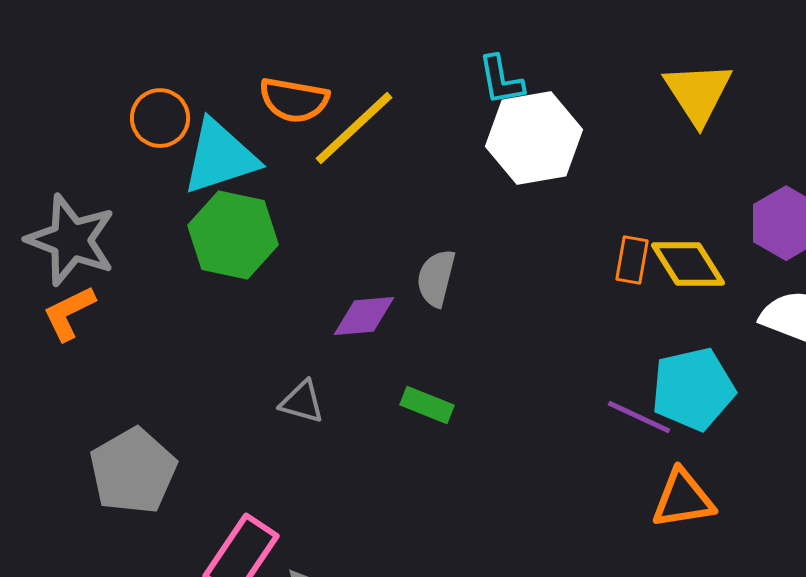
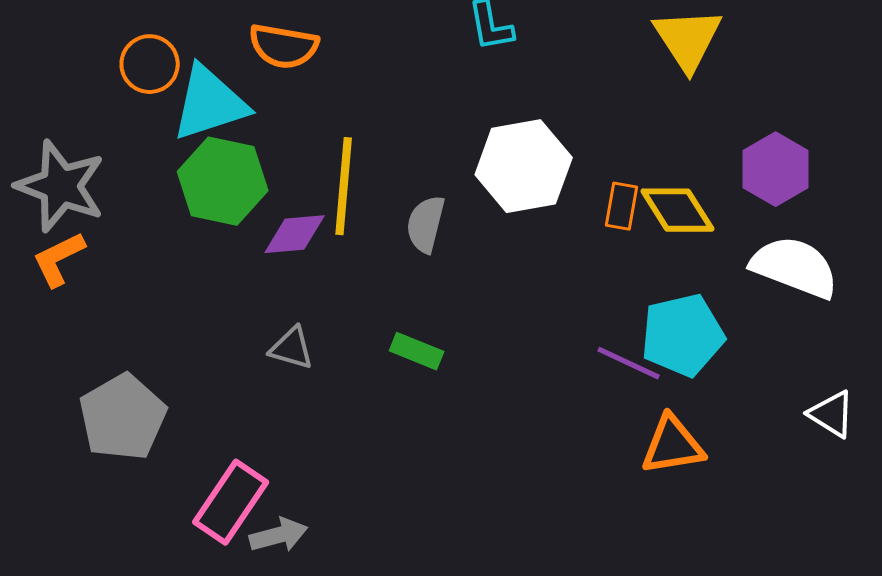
yellow line: (354, 128) -> (344, 186), moved, turned -42
white hexagon: (534, 138) -> (524, 166), moved
purple diamond: (364, 316) -> (295, 234), moved

